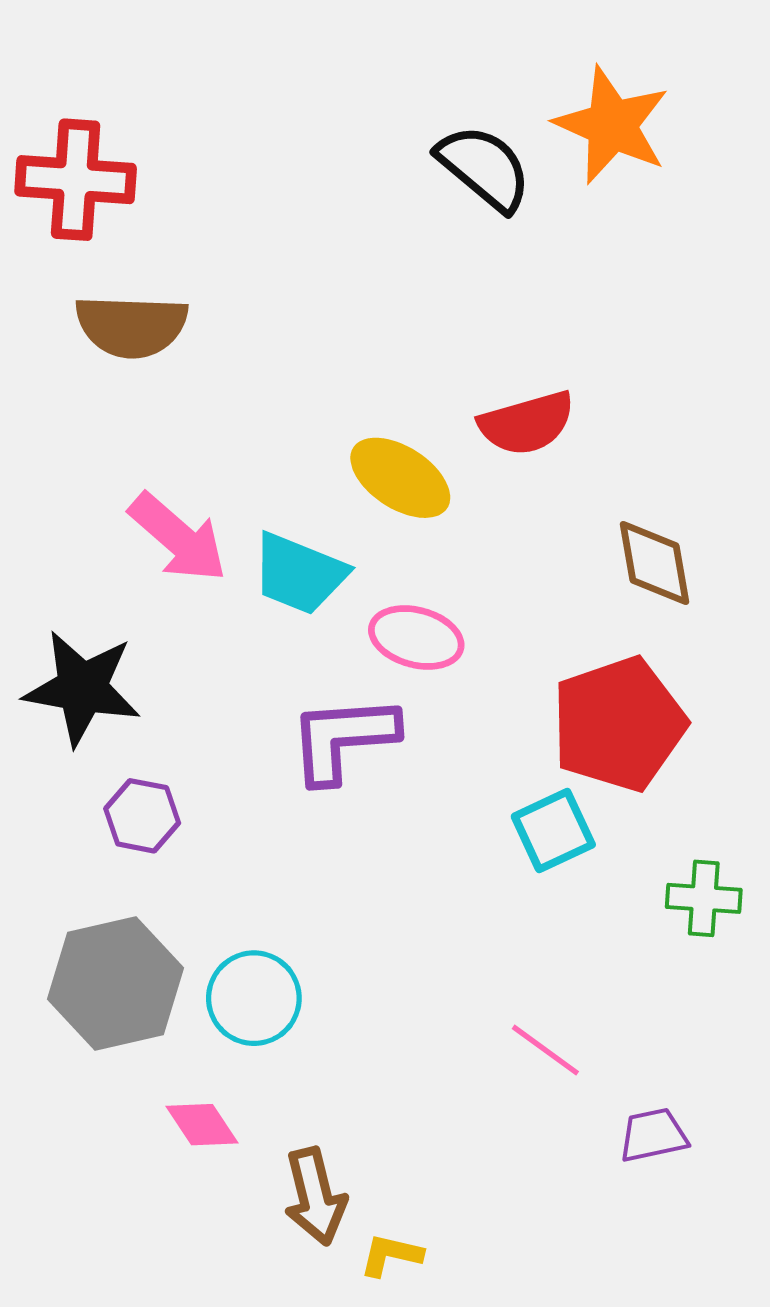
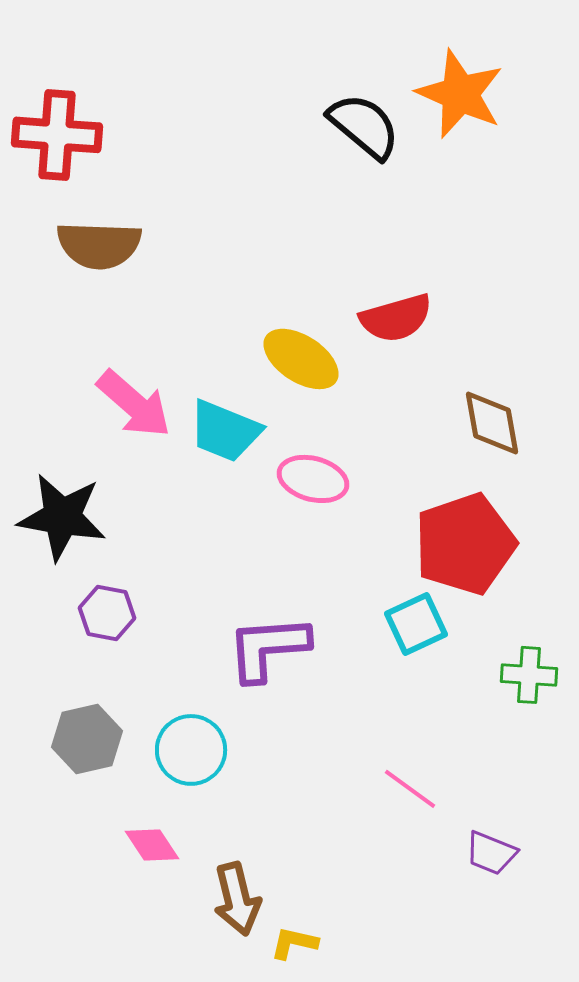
purple L-shape: (343, 739) -> (268, 648), moved
gray hexagon: (115, 984) -> (87, 739), size x0.7
purple trapezoid: (653, 1135) -> (491, 853), turned -146

